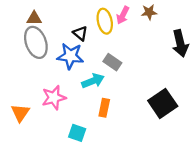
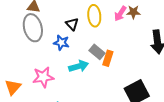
pink arrow: (123, 15) -> (120, 14), moved
blue star: (70, 56) -> (61, 43), size x0.7
orange rectangle: (104, 108) -> (108, 58), moved

